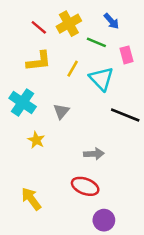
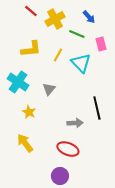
red line: (39, 27) -> (31, 11), moved
black line: (125, 115) -> (97, 108), moved, turned 55
yellow arrow: (31, 199) -> (25, 143), moved
purple circle: (104, 220) -> (60, 176), moved

